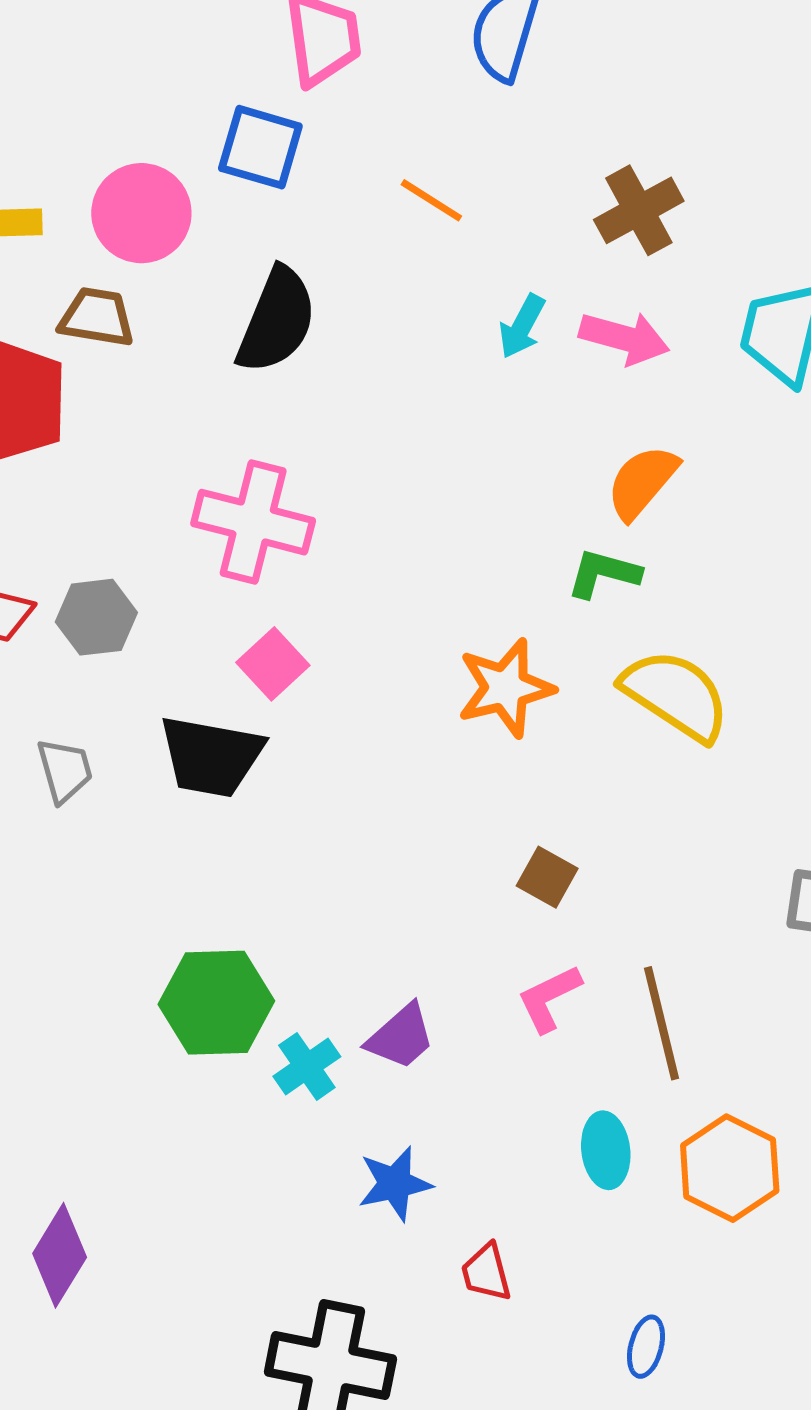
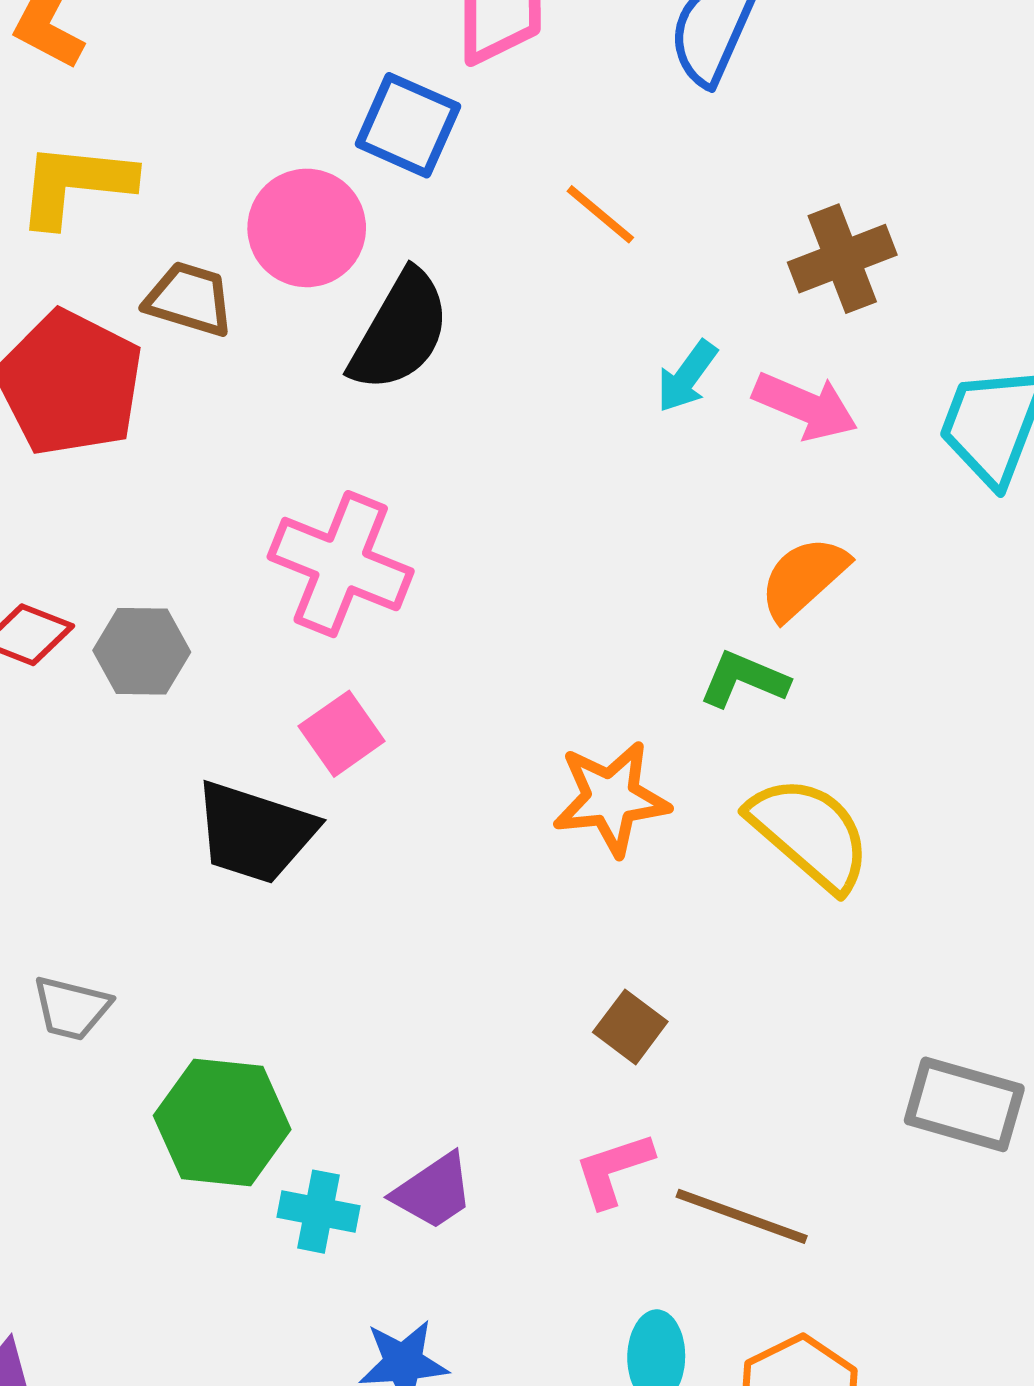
pink circle: (141, 213) -> (307, 228), moved
gray trapezoid: (65, 770) -> (72, 1008), moved, turned 112
brown line: (662, 1023) -> (742, 1216), turned -64
cyan cross: (307, 1066) -> (319, 1212), turned 38

